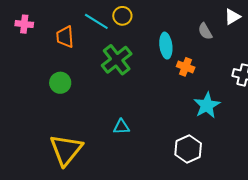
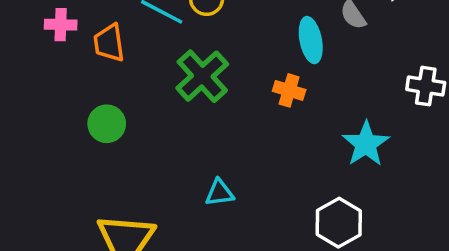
pink cross: (24, 24) -> (61, 25), moved
cyan ellipse: (166, 46) -> (311, 40), moved
orange cross: (186, 67) -> (289, 90), moved

